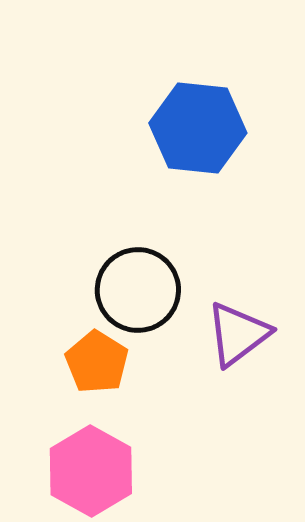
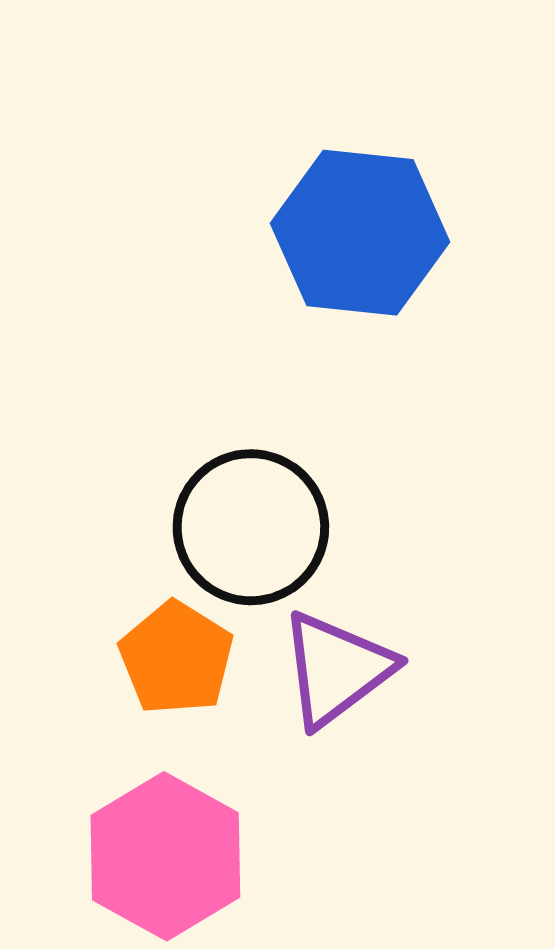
purple triangle: (238, 334) -> (336, 669), moved

